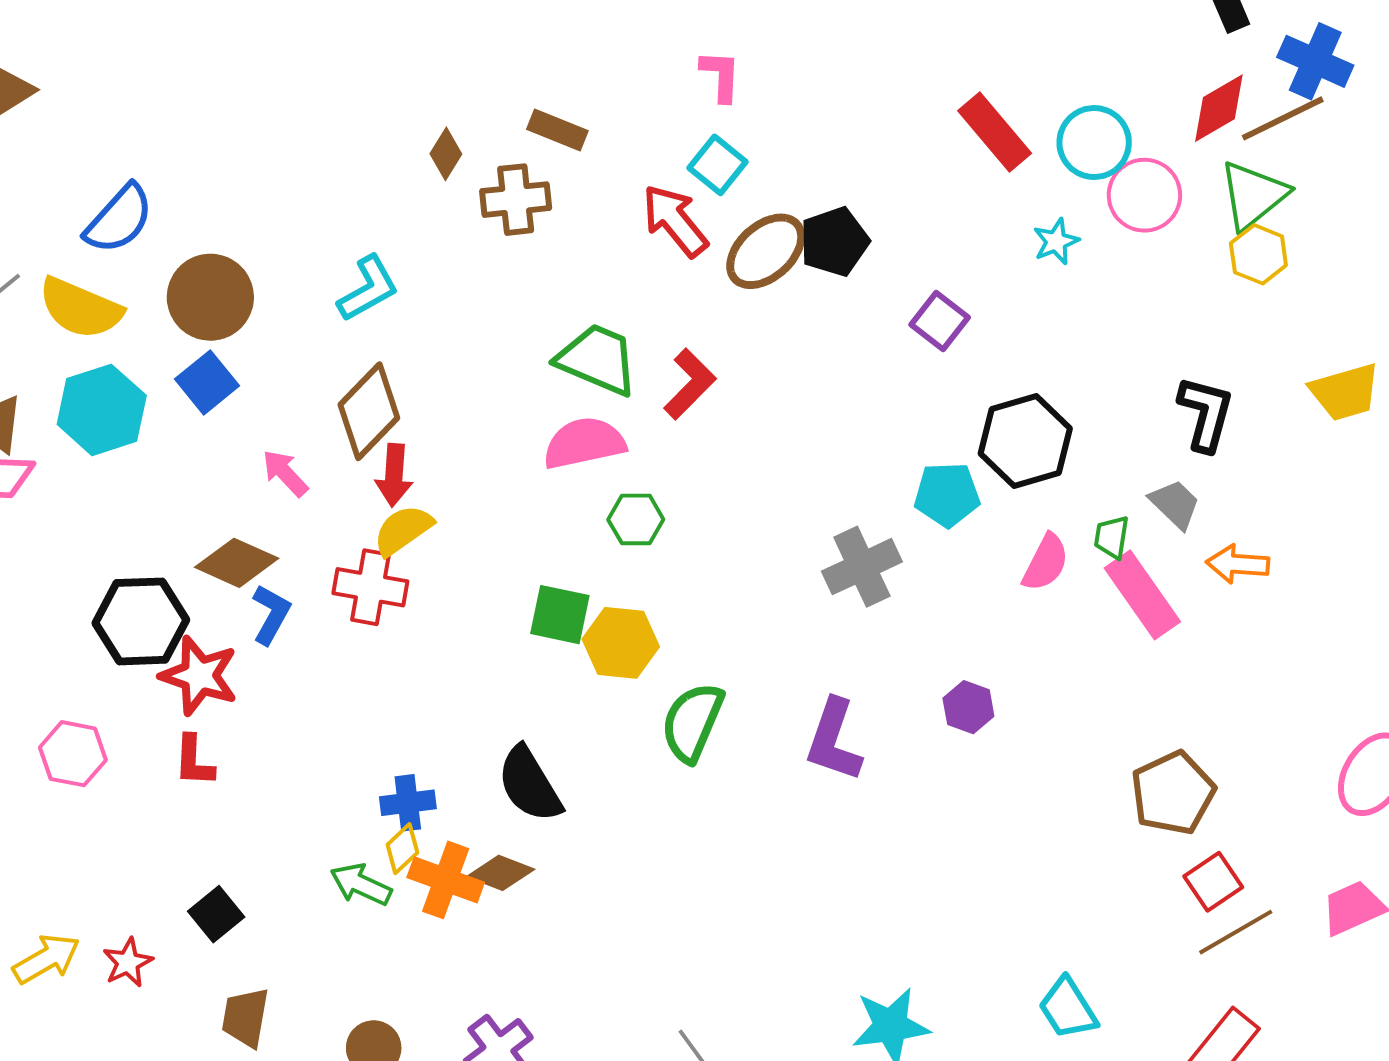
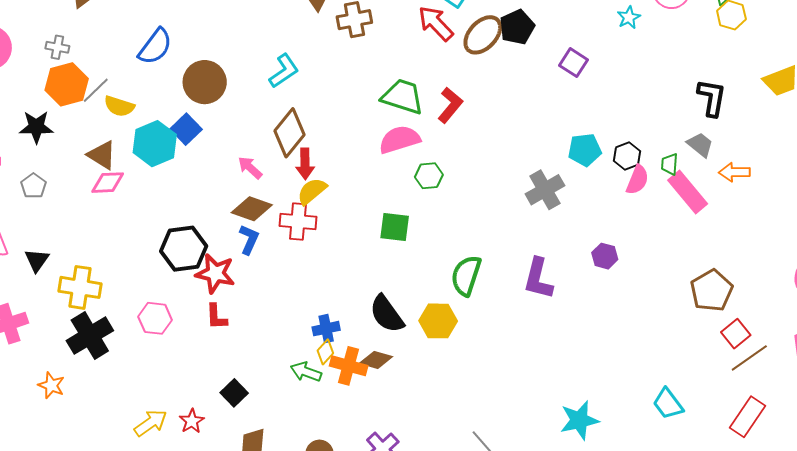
yellow semicircle: (80, 308) -> (119, 106), moved, size x0.7
blue square: (207, 382) -> (186, 129), moved
black hexagon: (1025, 441) -> (627, 156), moved, size x0.6
brown diamond: (237, 563) -> (252, 209), moved
yellow hexagon: (621, 643) -> (438, 321), moved

